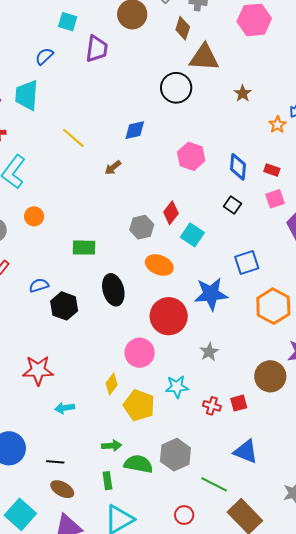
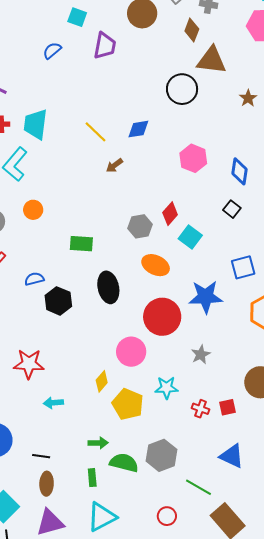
cyan trapezoid: (27, 95) -> (36, 124), moved
yellow line: (73, 138) -> (95, 132), moved
brown ellipse: (62, 489) -> (47, 484), turned 60

